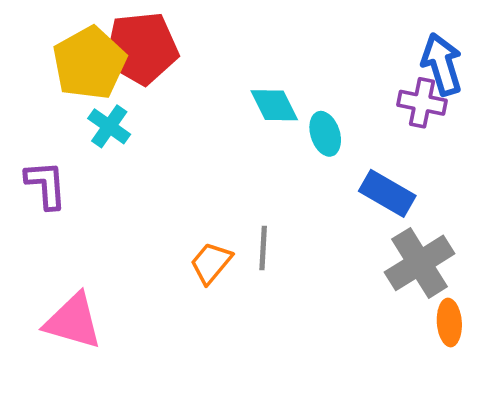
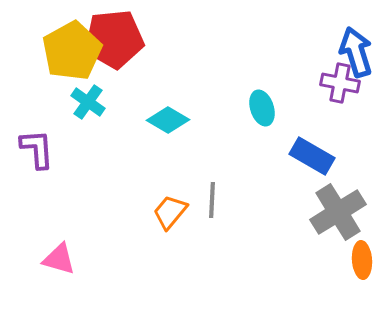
cyan diamond: (274, 105) -> (168, 120), moved, turned -33
pink triangle: (73, 321) -> (59, 259), size x0.7

